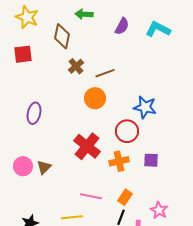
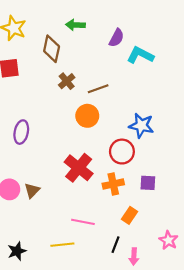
cyan L-shape: (158, 29) -> (140, 55), moved
orange rectangle: (125, 197) -> (129, 215), moved
pink star: (159, 210) -> (168, 240), moved

